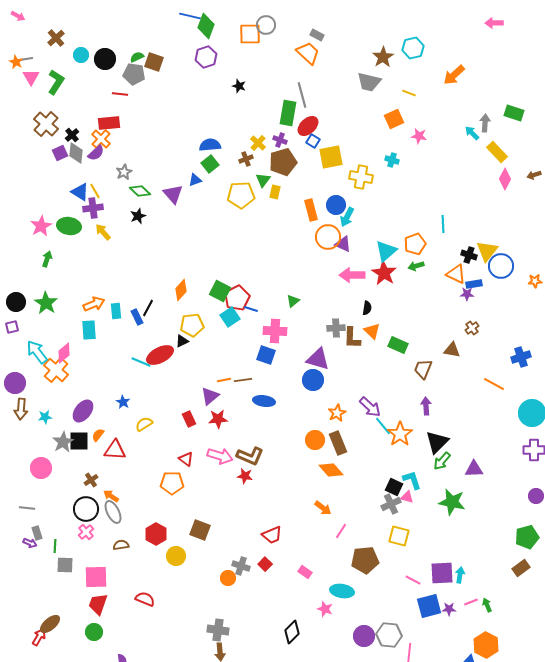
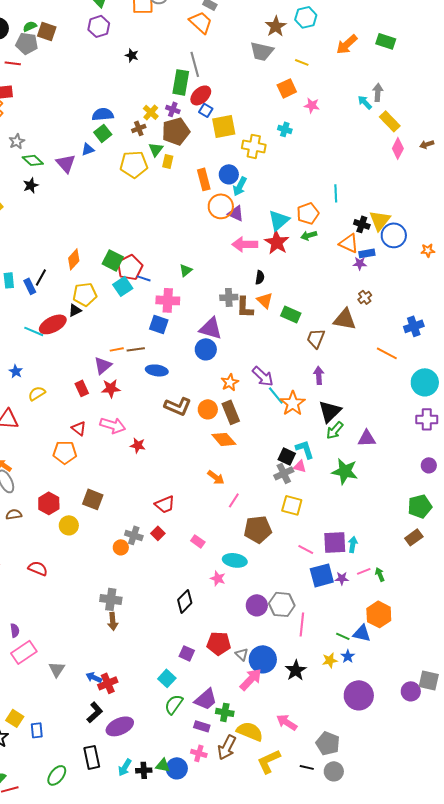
green rectangle: (514, 113) -> (386, 41), moved
brown triangle: (452, 350) -> (345, 319), size x1.4
brown L-shape: (250, 456) -> (178, 406), moved

